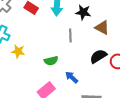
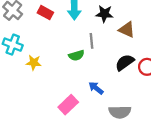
green semicircle: (51, 61) -> (76, 55), moved

